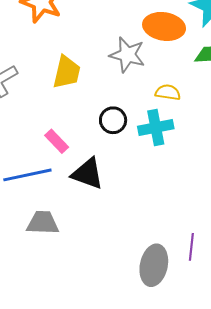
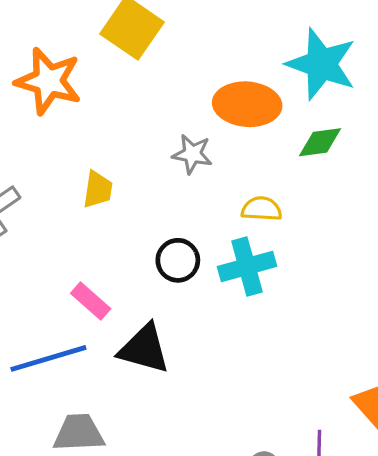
gray star: (127, 55) -> (192, 154), size x0.7
yellow trapezoid: (67, 72) -> (98, 190), size x0.7

